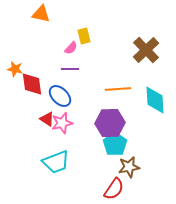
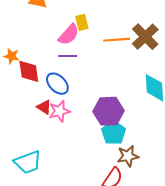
pink semicircle: (71, 48) -> (69, 35), size x1.6
orange line: (118, 89) -> (117, 40), moved
cyan trapezoid: (56, 162) -> (28, 162), moved

